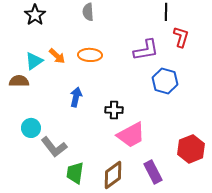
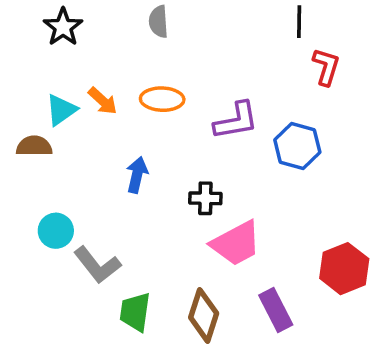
purple L-shape: (146, 50) -> (236, 121), moved
brown diamond: (113, 175) -> (204, 315), turned -36

